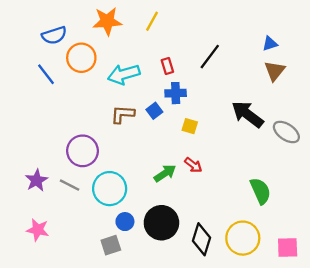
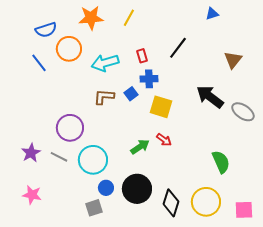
blue triangle: (270, 44) -> (212, 14), moved
yellow square: (190, 126) -> (161, 107), size x1.6

